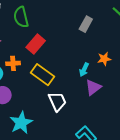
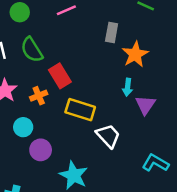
red rectangle: (36, 44) -> (60, 76), turned -54
orange star: (104, 59) -> (135, 54), moved, size x1.5
orange cross: (13, 63) -> (39, 96), moved

